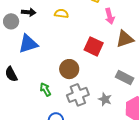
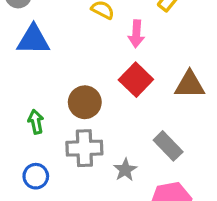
pink arrow: (110, 16) -> (136, 34), moved

